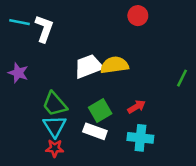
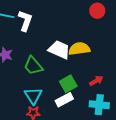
white trapezoid: (88, 66) -> (59, 50), turned 45
green trapezoid: (55, 104) -> (33, 66), moved
white rectangle: (95, 131) -> (64, 100), turned -48

